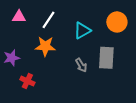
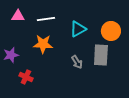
white line: (48, 20) -> (46, 19), turned 48
orange circle: (117, 22) -> (111, 31), moved

